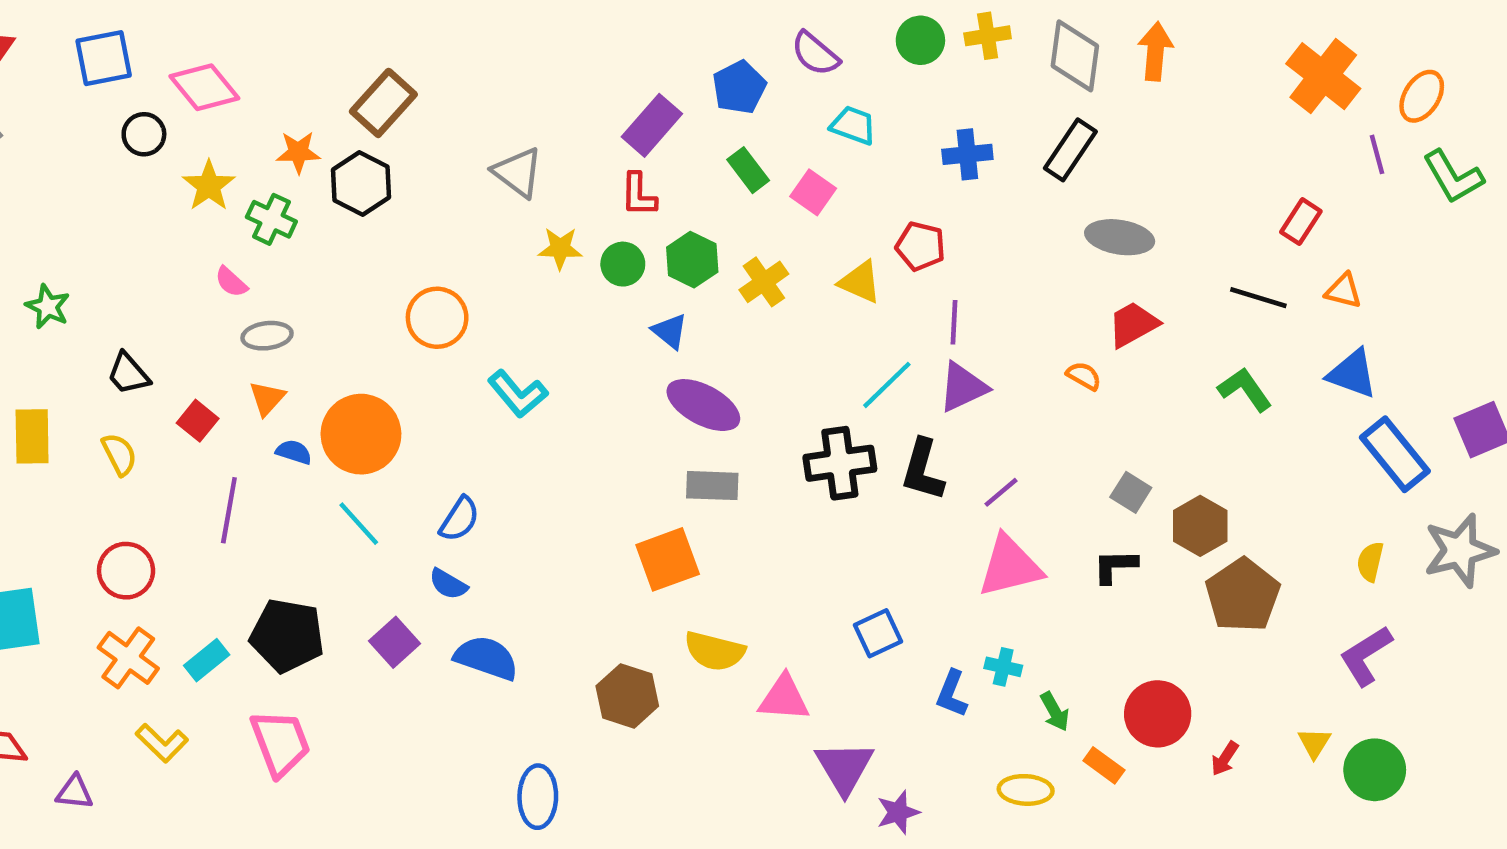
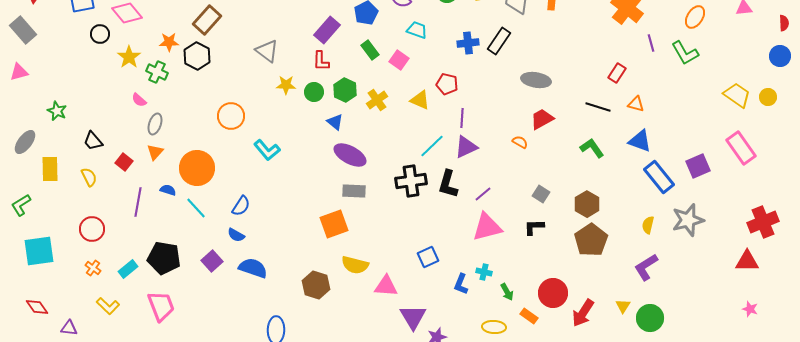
orange ellipse: (1422, 96) -> (695, 17), moved
black rectangle: (1070, 150) -> (499, 41), moved
gray ellipse: (267, 336) -> (155, 124), turned -65
blue semicircle: (294, 452) -> (168, 190), moved
brown hexagon: (1200, 526) -> (587, 204), moved
orange cross: (128, 658) -> (93, 268), size x0.6
red arrow: (1225, 759) -> (583, 313), size x1.8

